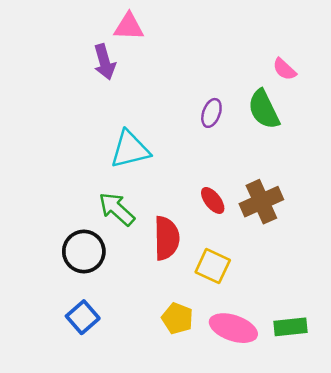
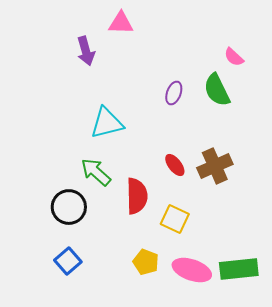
pink triangle: (129, 27) -> (121, 23), moved
green rectangle: (290, 327) -> (239, 269), size x1.4

